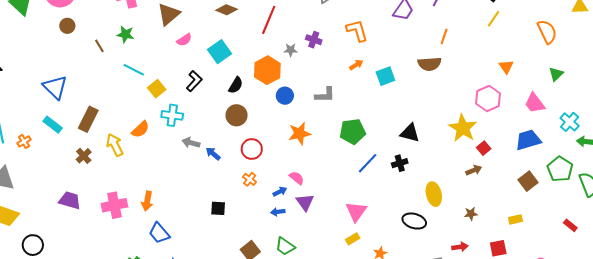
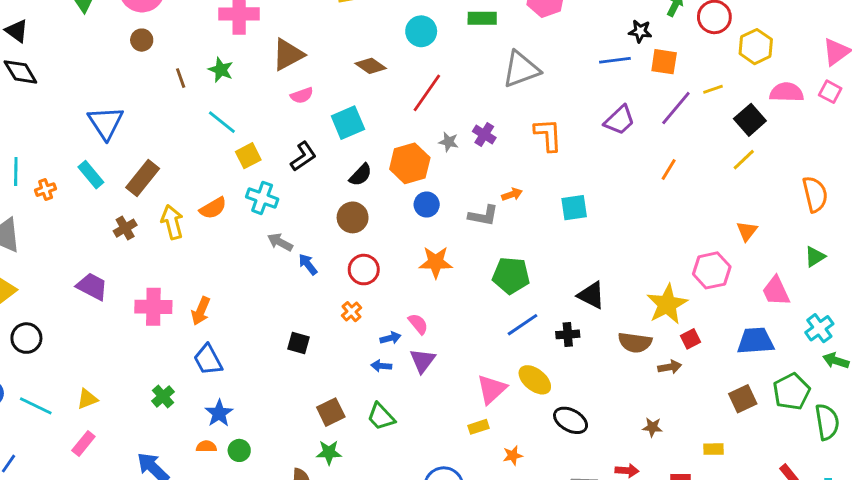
brown semicircle: (430, 64) -> (635, 342), moved
orange arrow: (356, 65) -> (512, 194), moved
yellow ellipse: (434, 194) -> (535, 380), moved, turned -50

